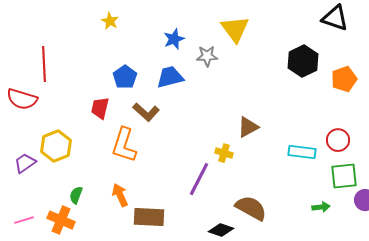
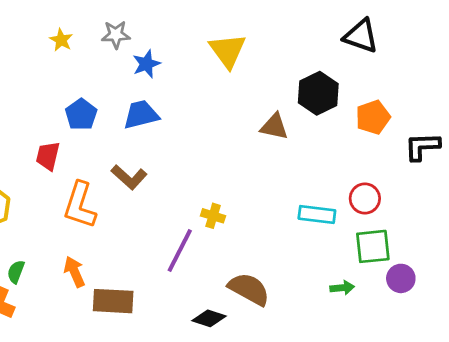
gray star: (207, 56) -> (116, 35), moved
brown L-shape: (146, 112) -> (129, 177), moved
brown triangle: (248, 127) -> (274, 127), moved, turned 40

